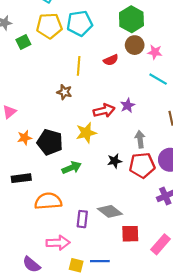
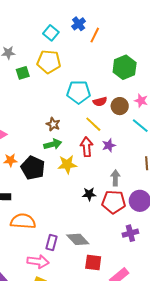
cyan pentagon: (80, 23) -> (79, 92), moved
brown circle: (135, 45) -> (120, 106), moved
yellow line: (79, 66) -> (93, 124), moved, turned -60
red arrow: (104, 111) -> (87, 147), turned -90
green arrow: (72, 168) -> (53, 144), moved
pink arrow: (58, 243) -> (38, 262), moved

